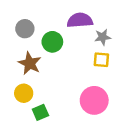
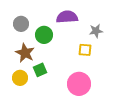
gray star: (103, 37) -> (96, 31), moved
green square: (40, 112) -> (40, 70), moved

